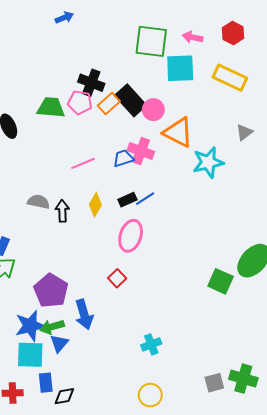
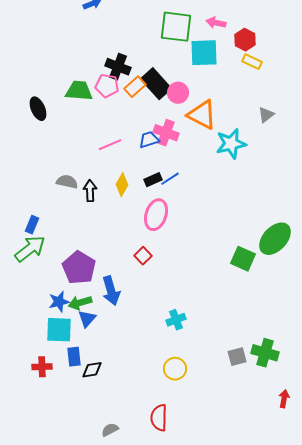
red hexagon: (233, 33) -> (245, 40), moved
yellow rectangle: (230, 78) -> (252, 62), size x0.6
blue star: (30, 326) -> (59, 302), size x0.7

